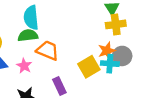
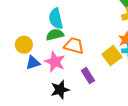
pink star: (24, 66) -> (55, 62), size x1.5

